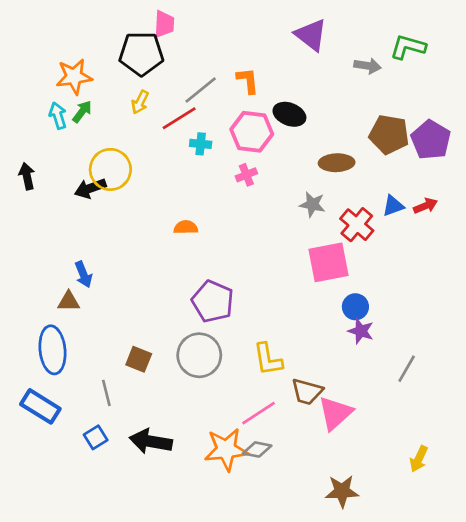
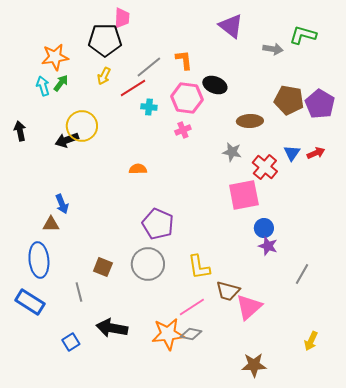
blue triangle: (393, 206) -> (292, 153), turned -36
blue square: (96, 437) -> (71, 342), moved

